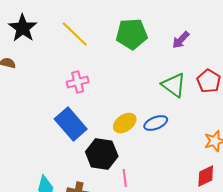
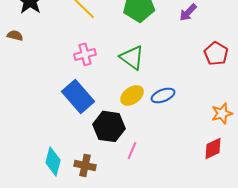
green triangle: (174, 85) -> (132, 57), moved
pink line: (125, 178) -> (132, 150), turned 30

